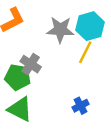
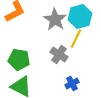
gray star: (60, 30) -> (55, 20), turned 30
gray cross: (31, 64) -> (59, 55), moved

